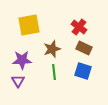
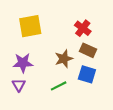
brown star: (52, 49) -> (64, 59), moved
green line: (54, 72) -> (59, 86), moved, turned 70

